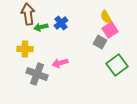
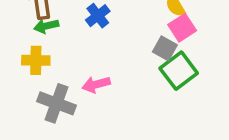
green arrow: (41, 27) -> (46, 26), moved
green square: (117, 65) -> (179, 71), moved

